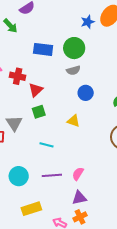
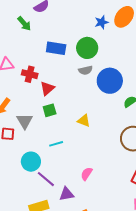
blue circle: (86, 93) -> (110, 81), moved, size x1.6
cyan line: (47, 145) -> (56, 144), turned -32
purple line: (52, 175) -> (46, 179), moved, turned 42
cyan circle: (19, 176) -> (31, 162), moved
purple triangle: (79, 198) -> (67, 194), moved

